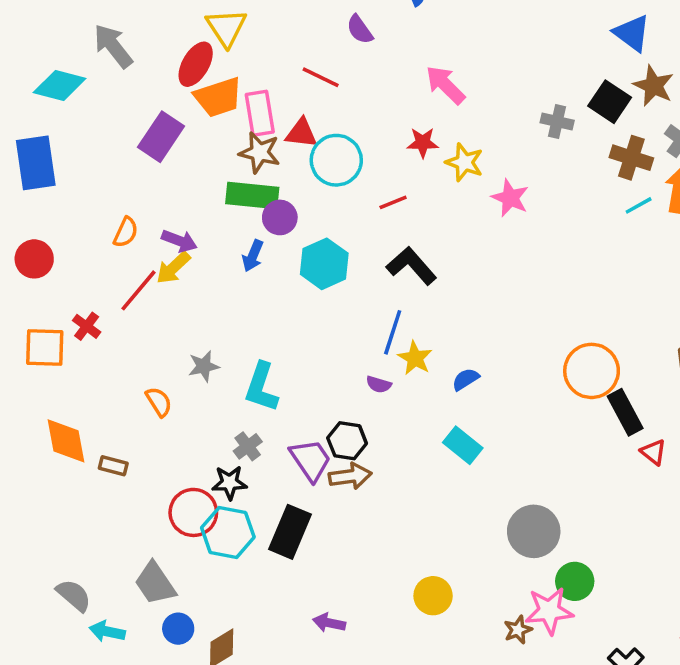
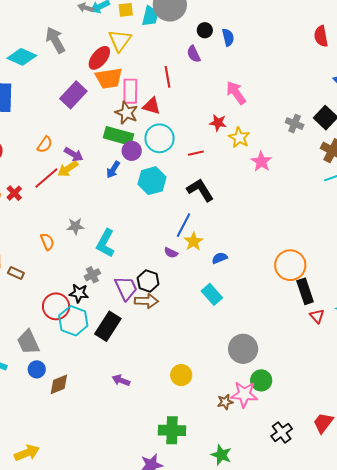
red line: (321, 77) -> (167, 77), turned 45
cyan circle: (336, 160) -> (160, 138), moved

